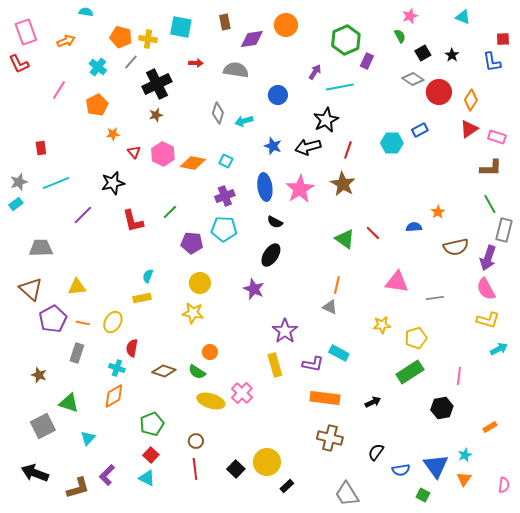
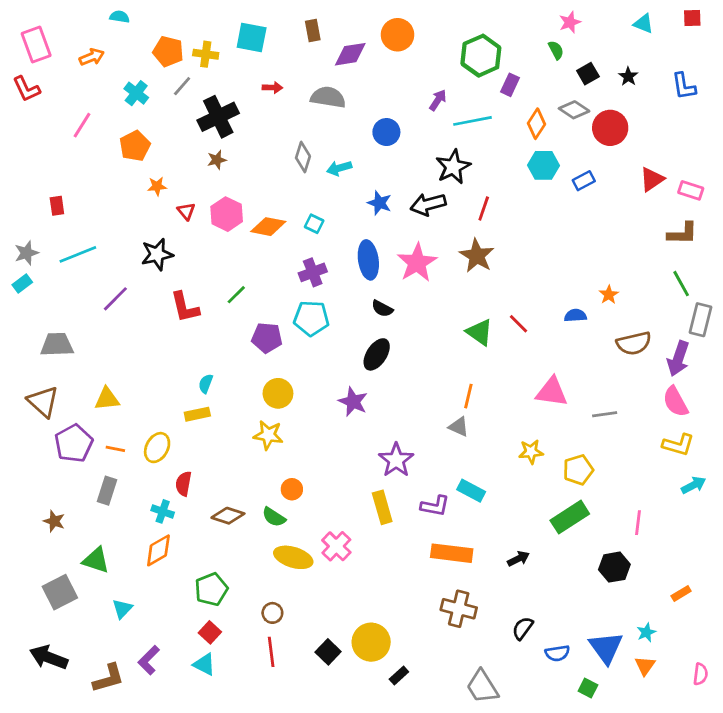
red square: (503, 39) -> (692, 18), moved
orange diamond: (471, 100) -> (537, 124), moved
cyan hexagon: (392, 143) -> (543, 165), moved

